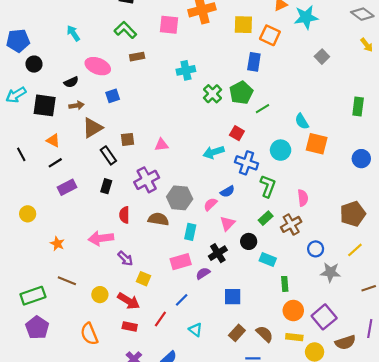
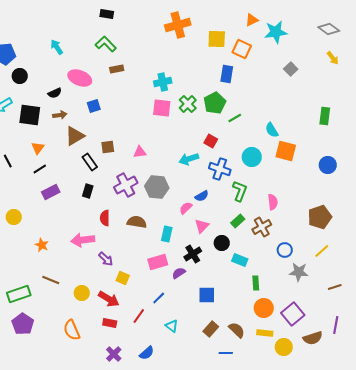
pink square: (169, 25) -> (162, 108), moved
orange triangle: (53, 141) -> (38, 148), turned 40
gray hexagon: (180, 198) -> (157, 187), moved

